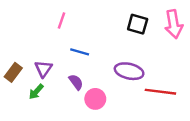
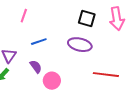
blue line: (80, 52) -> (39, 42), turned -35
purple ellipse: (129, 71) -> (80, 45), moved

